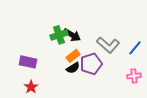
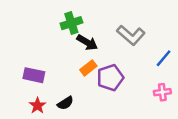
green cross: (59, 35) -> (71, 23), moved
gray L-shape: (108, 45) -> (131, 35), moved
black semicircle: (73, 68) -> (65, 103), moved

